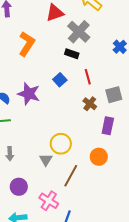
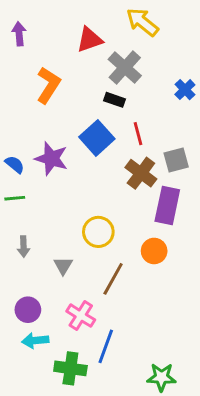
blue square: (60, 80) -> (97, 138), size x1.6
brown cross: (90, 104) -> (141, 173), size x1.5
purple rectangle: (108, 126) -> (167, 205), size x1.4
gray triangle: (46, 160) -> (63, 266), moved
purple circle: (19, 187) -> (28, 310), moved

